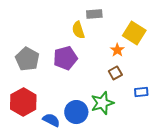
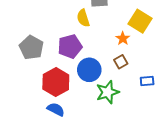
red hexagon: (23, 102) -> (56, 82), moved
blue circle: (76, 112) -> (89, 70), moved

